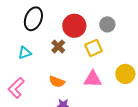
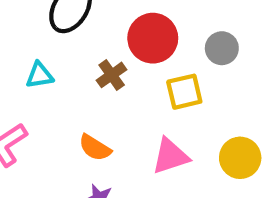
pink triangle: (93, 79) -> (170, 156), turned -30

